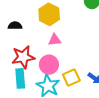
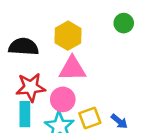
black semicircle: (15, 26) -> (24, 47), size x1.6
pink triangle: (55, 40) -> (72, 69), size x1.6

